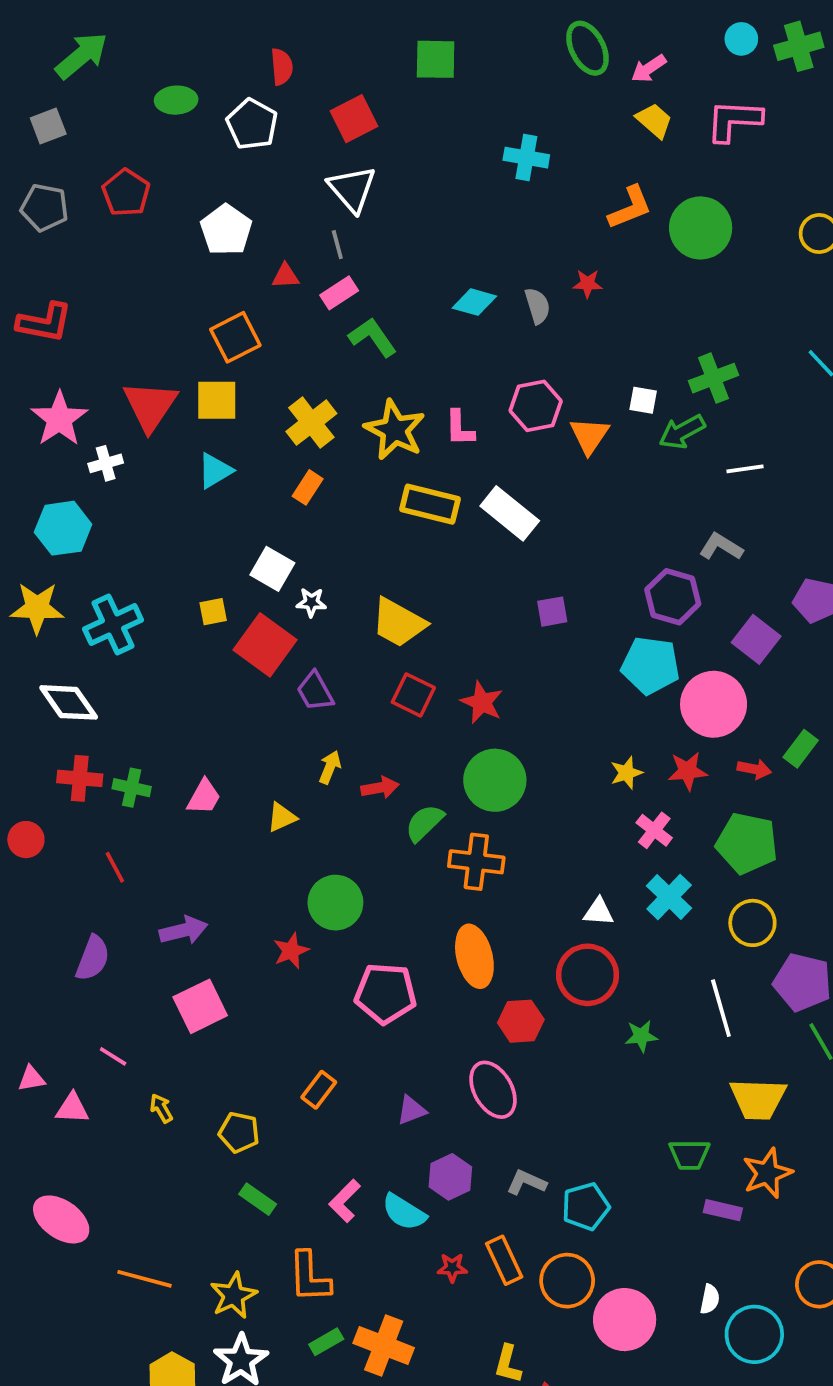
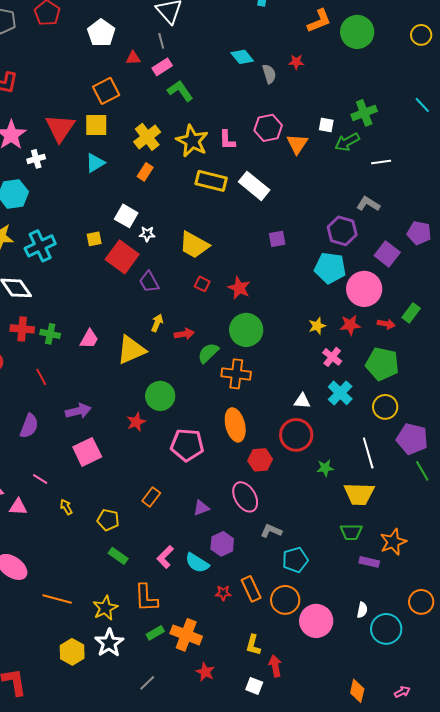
cyan diamond: (474, 302) -> (242, 57), moved, turned 35
red square: (413, 695) -> (202, 284), size x0.7
yellow triangle: (282, 817) -> (131, 350), size x1.8
yellow trapezoid: (758, 1099) -> (359, 494), moved
gray L-shape: (526, 1182) -> (271, 531), moved

